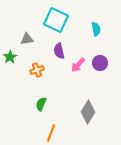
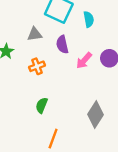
cyan semicircle: (96, 29) -> (89, 19), moved
gray triangle: (27, 39) -> (35, 34), moved

